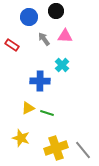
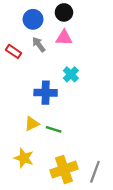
pink triangle: (65, 36) -> (64, 38), moved
gray arrow: (44, 39) -> (39, 45), moved
gray line: (83, 150) -> (95, 172), turned 60

